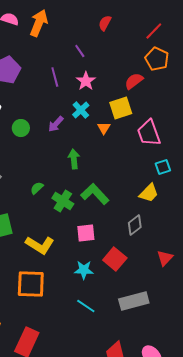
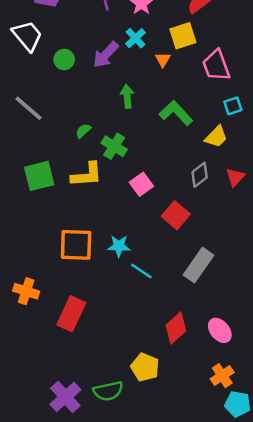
purple arrow: (56, 124) -> (106, 55), size x1.4
green L-shape: (95, 194) -> (176, 113), moved
pink square: (86, 233) -> (141, 184), turned -30
yellow L-shape: (40, 245) -> (87, 175), moved, turned -36
red triangle: (165, 258) -> (235, 177), moved
cyan star: (84, 270) -> (119, 246), moved
gray rectangle: (134, 301) -> (198, 265), turned -40

